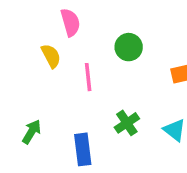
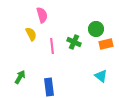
green circle: (129, 47) -> (96, 29), moved
green cross: (127, 123) -> (74, 42), moved, turned -32

